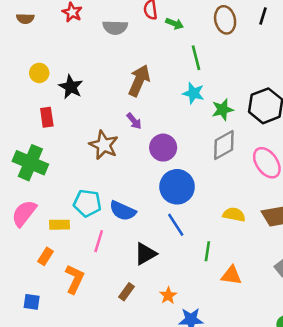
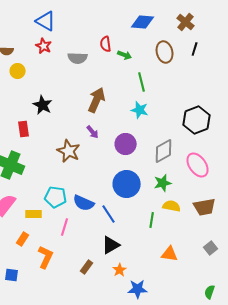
yellow circle: (39, 73) -> (18, 71), moved
green star: (223, 110) -> (163, 183), moved
purple circle: (163, 148) -> (126, 144), moved
blue line: (176, 225) -> (109, 214), moved
green line: (207, 251) -> (152, 220), moved
black triangle: (145, 254) -> (111, 245), moved

